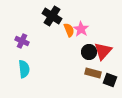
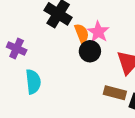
black circle: (89, 52) -> (90, 51), moved
cyan semicircle: (24, 69) -> (33, 82), moved

